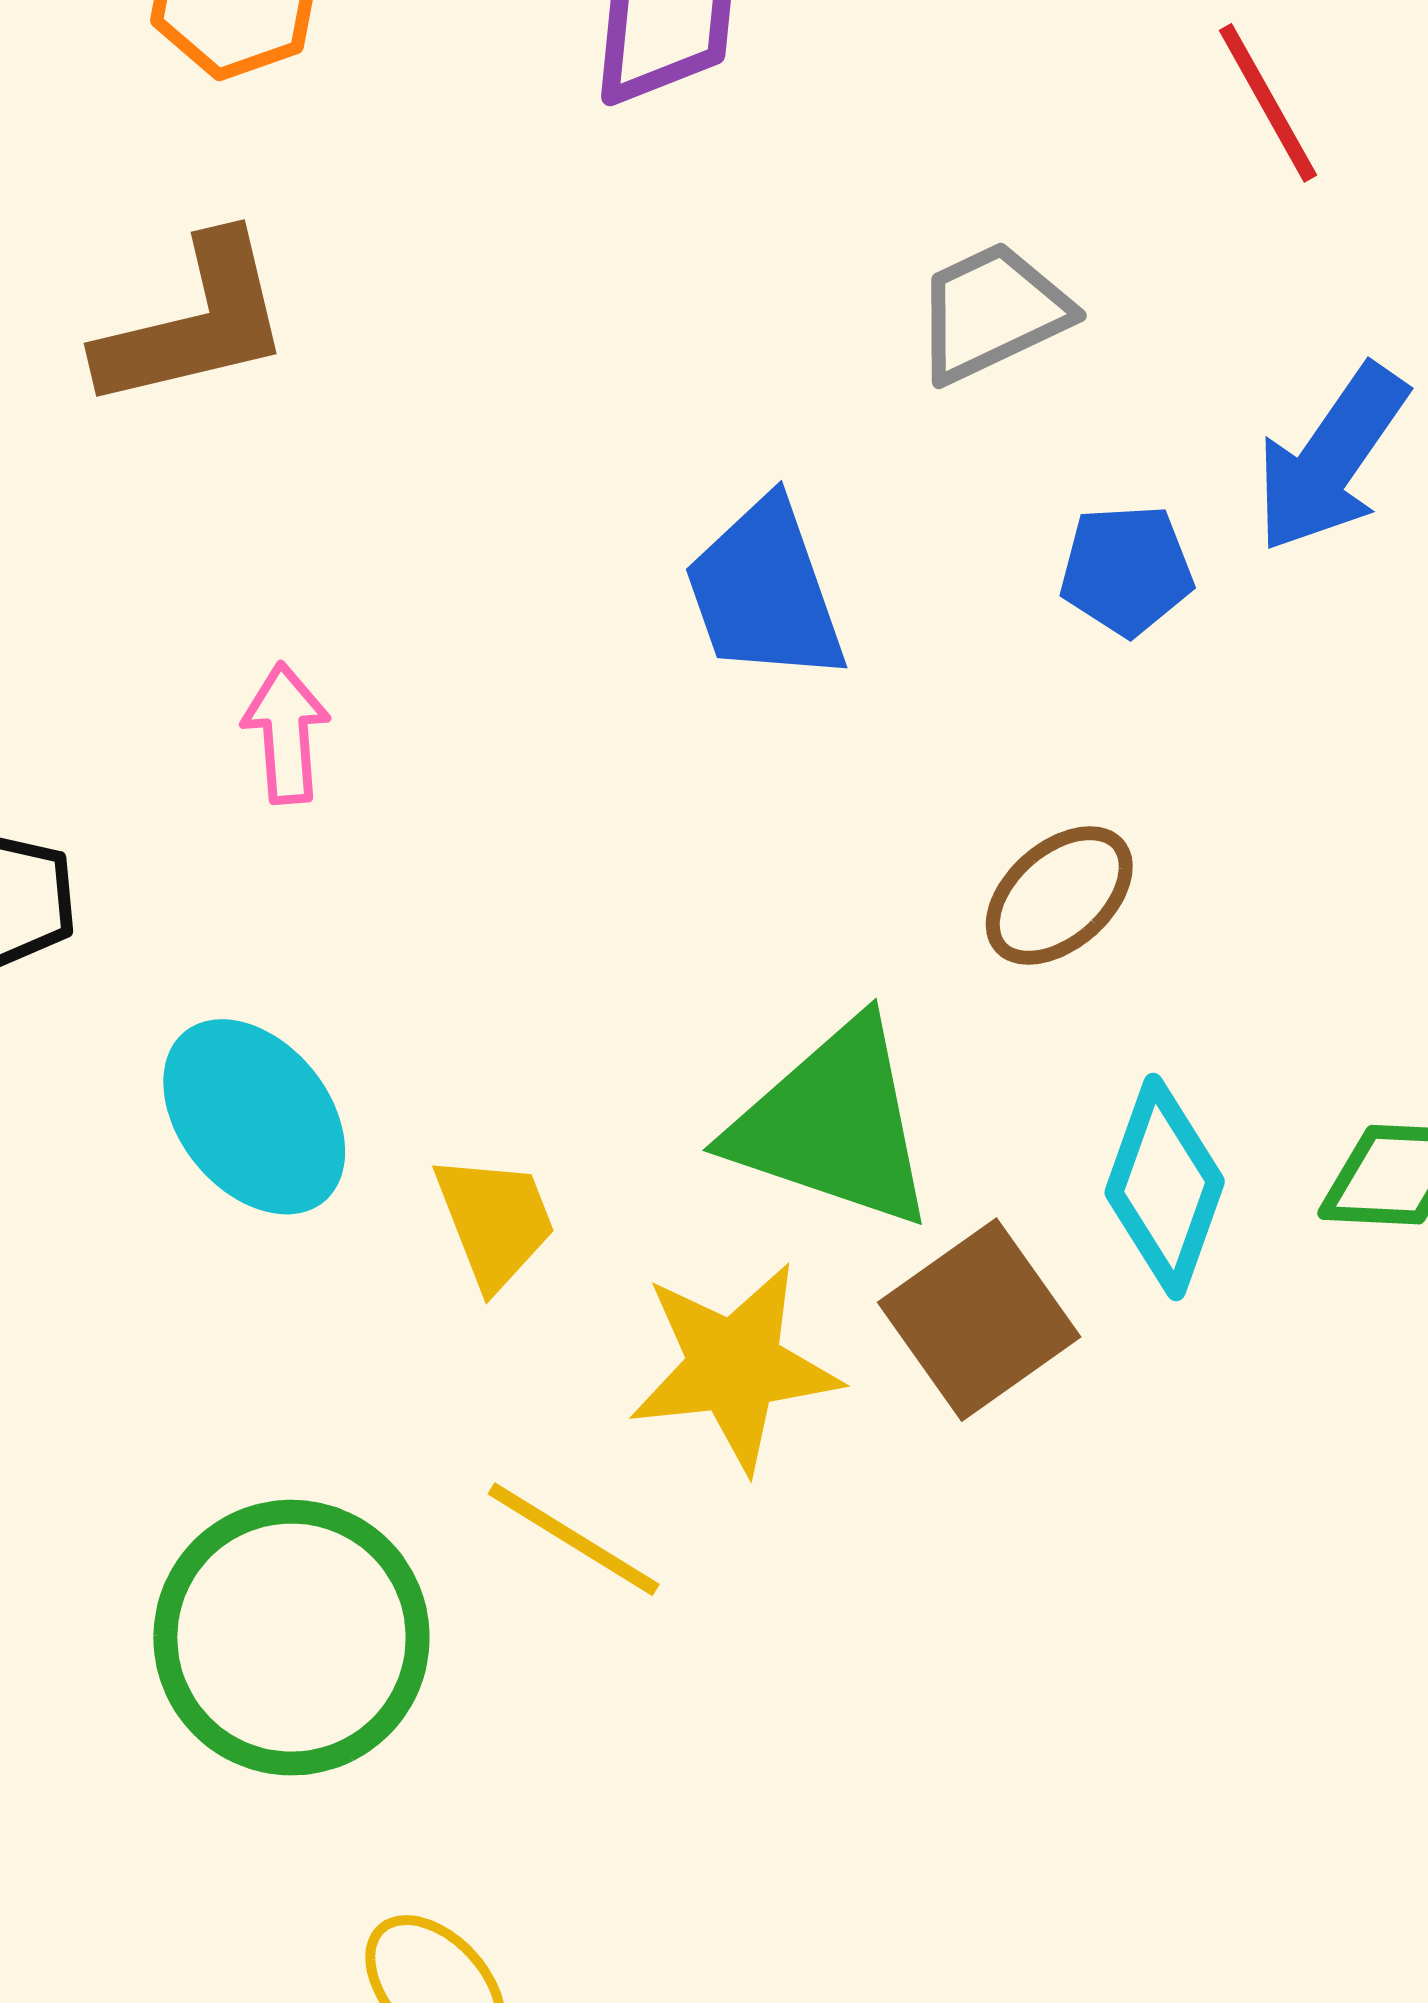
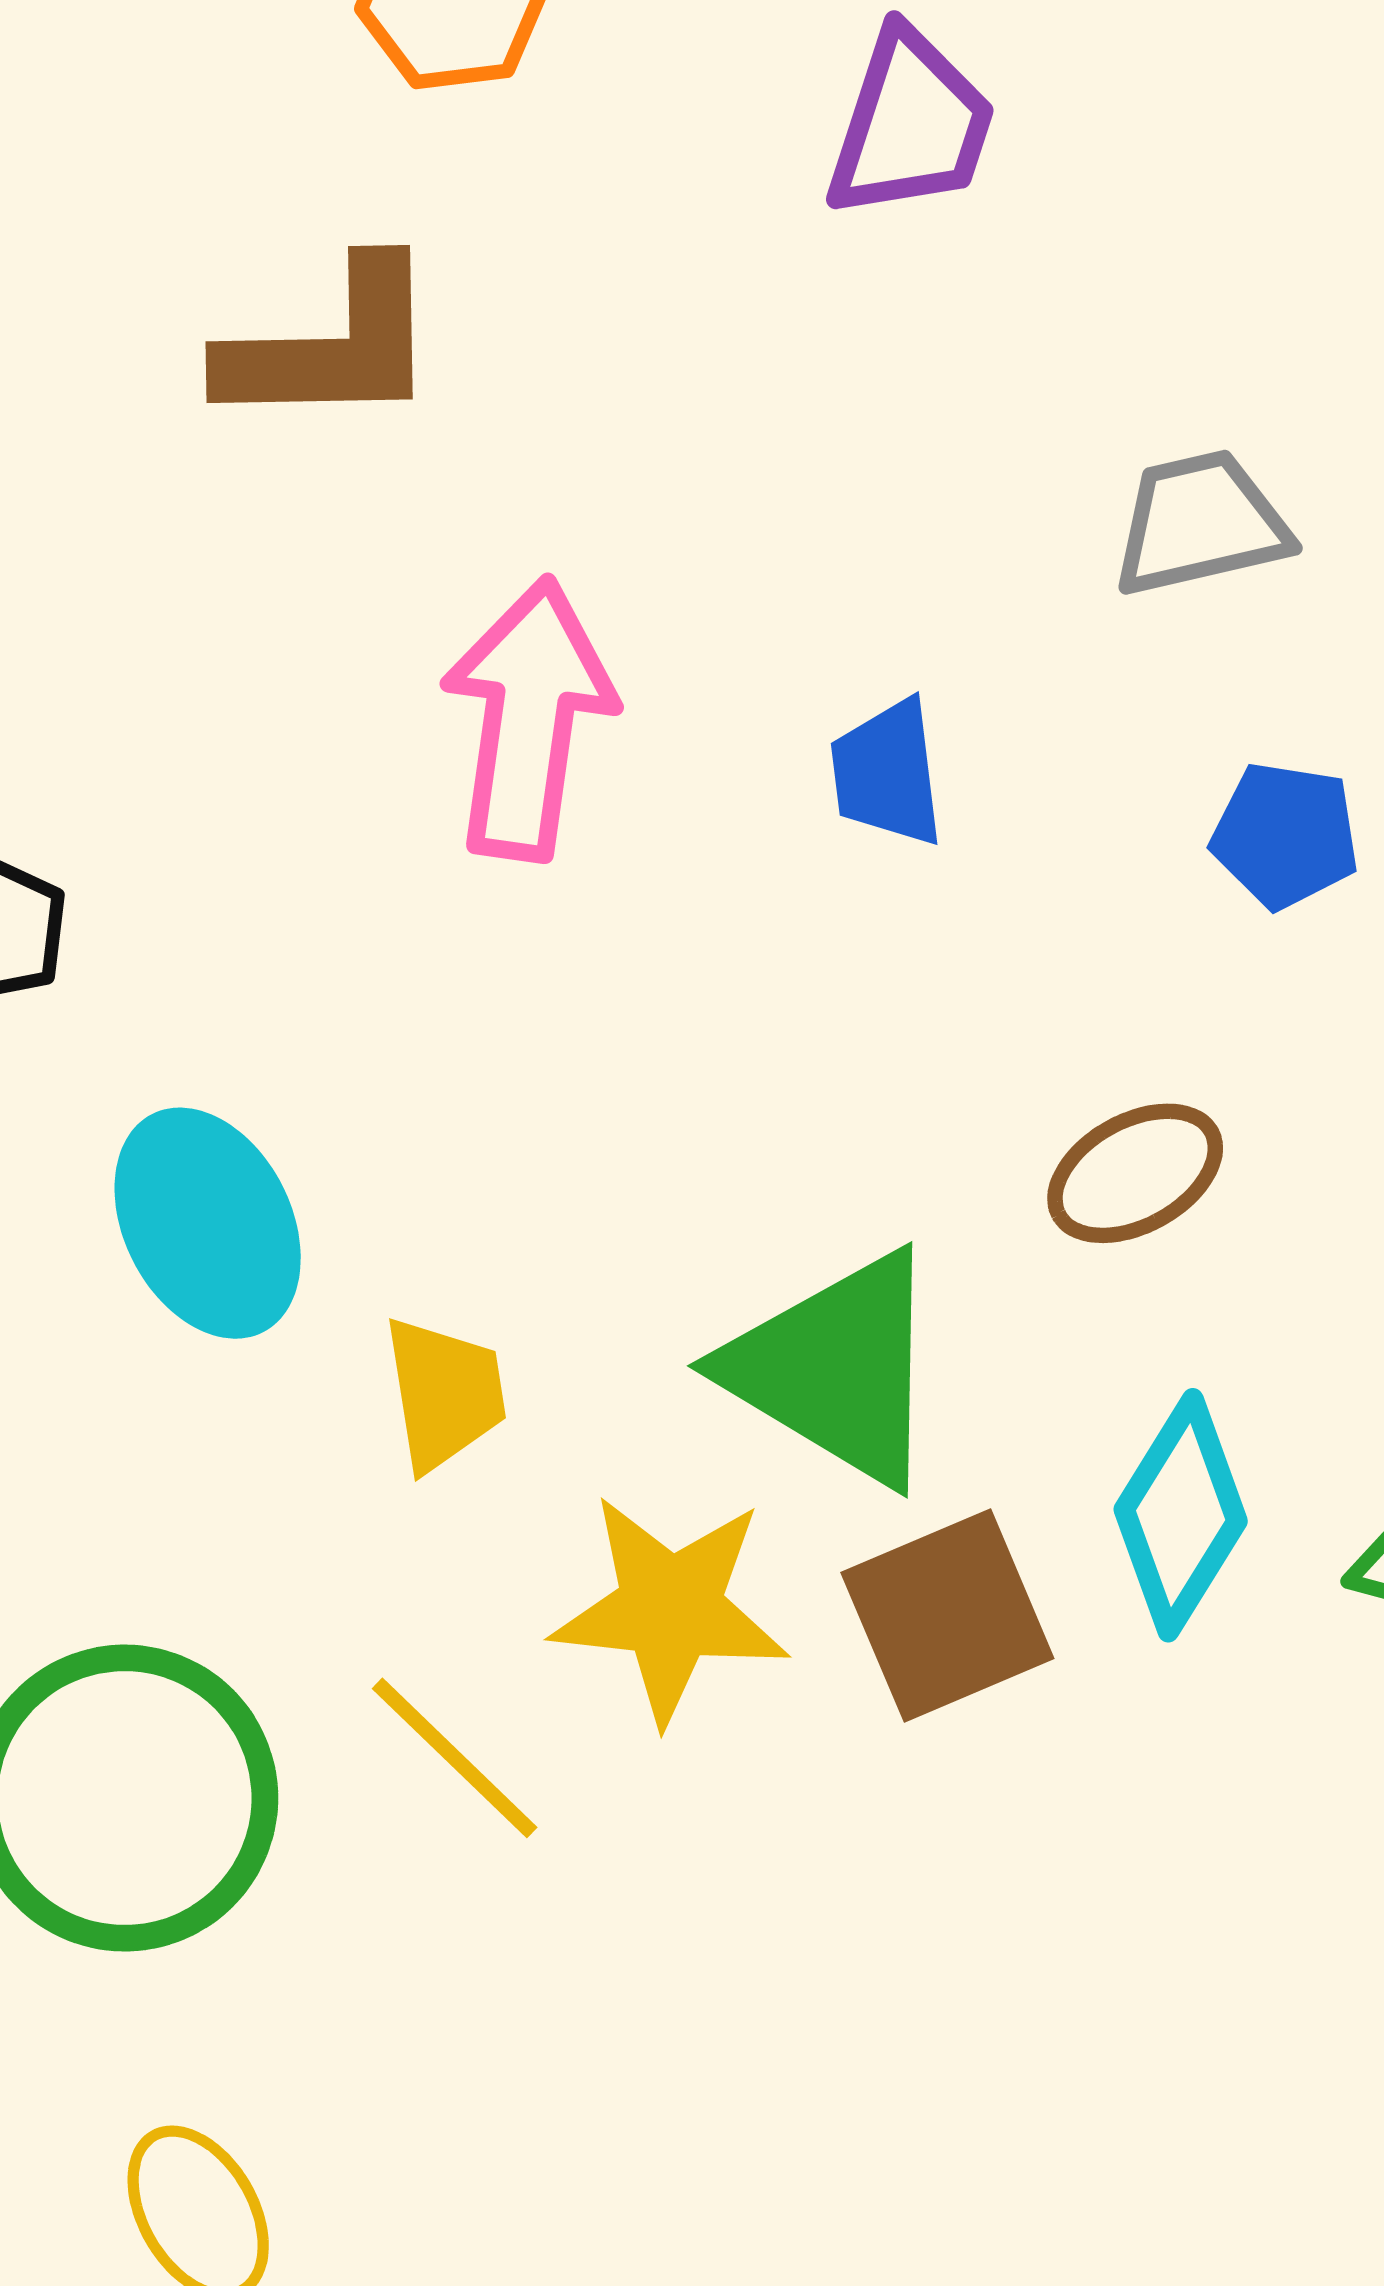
blue trapezoid: (765, 591) -> (887, 773), size x0.7
pink arrow: (286, 733) -> (528, 719), moved, size x1.8

